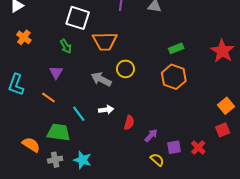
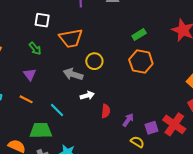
white square: (78, 18) -> (42, 20), size x0.7
white arrow: (106, 110) -> (87, 96), moved
red cross: (198, 148) -> (174, 124), size x1.6

